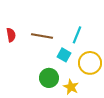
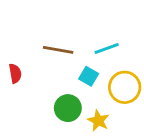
red semicircle: (11, 35) -> (15, 73), moved
cyan line: (77, 35) -> (107, 49), turned 48

